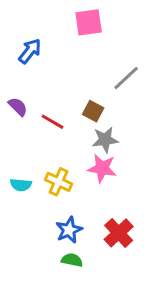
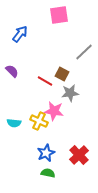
red line: (52, 122) -> (45, 81), moved
pink star: (102, 168) -> (54, 111), moved

